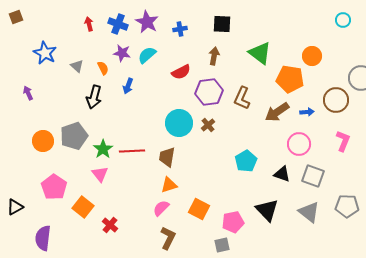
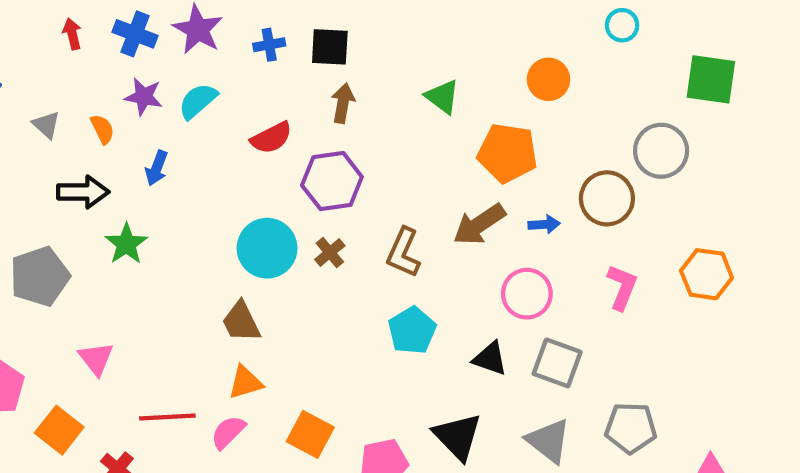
black square: (222, 24) -> (330, 47), moved
green triangle: (260, 53) -> (442, 97), size x0.7
orange circle: (312, 56) -> (548, 79), moved
black arrow: (94, 97) -> (83, 192), turned -105
brown L-shape: (242, 98) -> (403, 253), moved
green star: (103, 149) -> (126, 244), moved
red line: (132, 151) -> (167, 417), moved
brown trapezoid: (167, 157) -> (241, 322), turned -35

